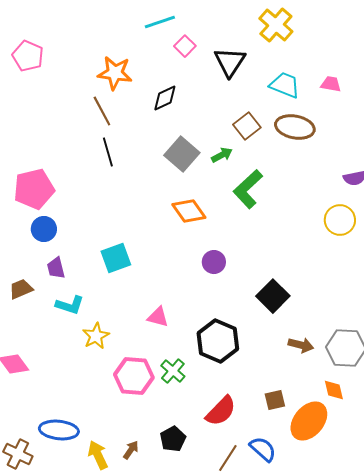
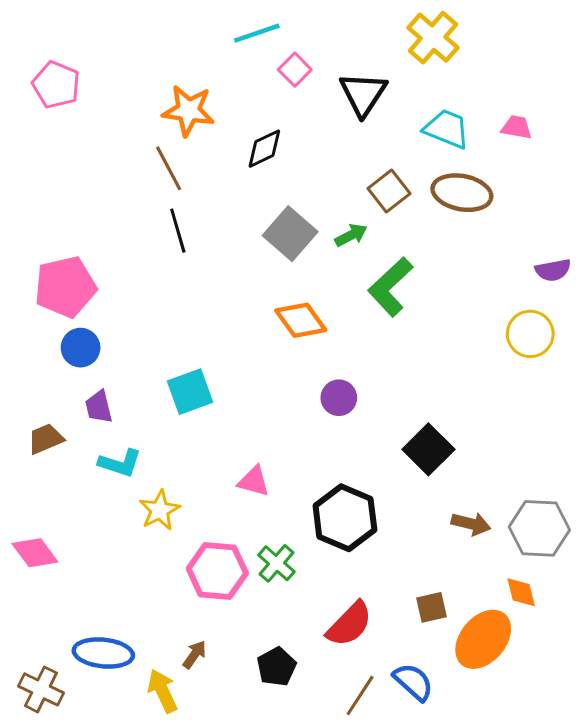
brown arrow: (131, 450) -> (194, 655), moved

